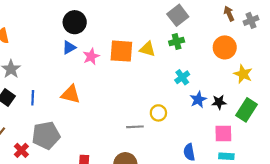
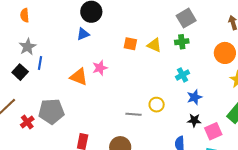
orange square: (121, 51) -> (130, 44), size x0.6
pink star: (91, 56) -> (100, 68), moved
blue line: (33, 98) -> (40, 63), moved
black star: (219, 102) -> (194, 120), moved
pink square: (223, 134) -> (213, 131), turned -30

